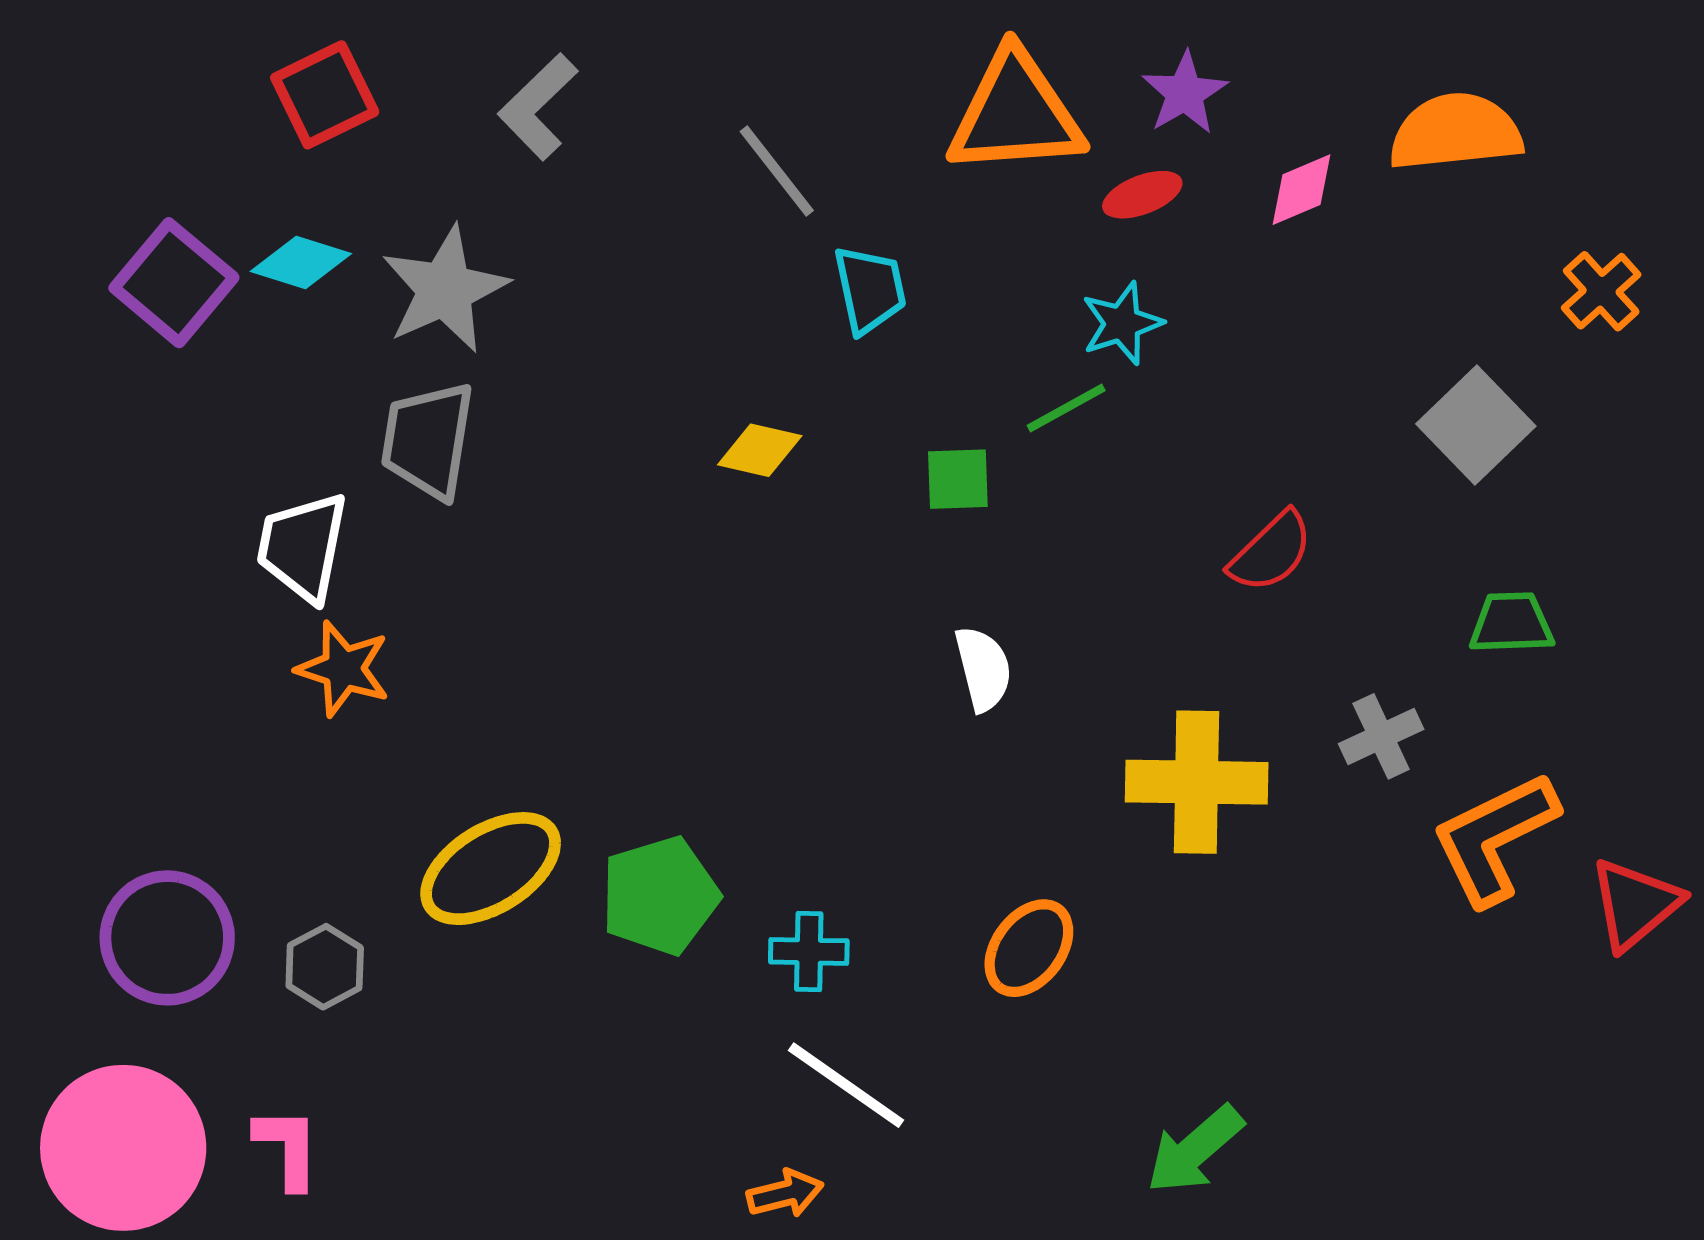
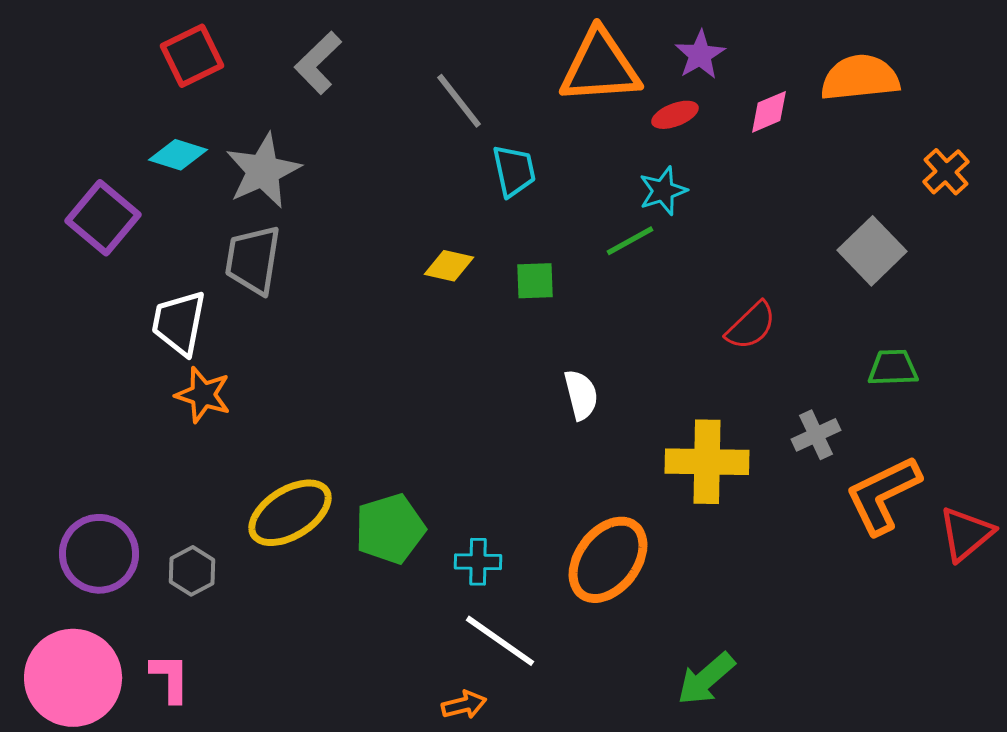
purple square: (174, 283) -> (103, 218), moved
green square: (958, 479) -> (535, 281), moved
orange ellipse: (1029, 948) -> (608, 560), size x1.5

